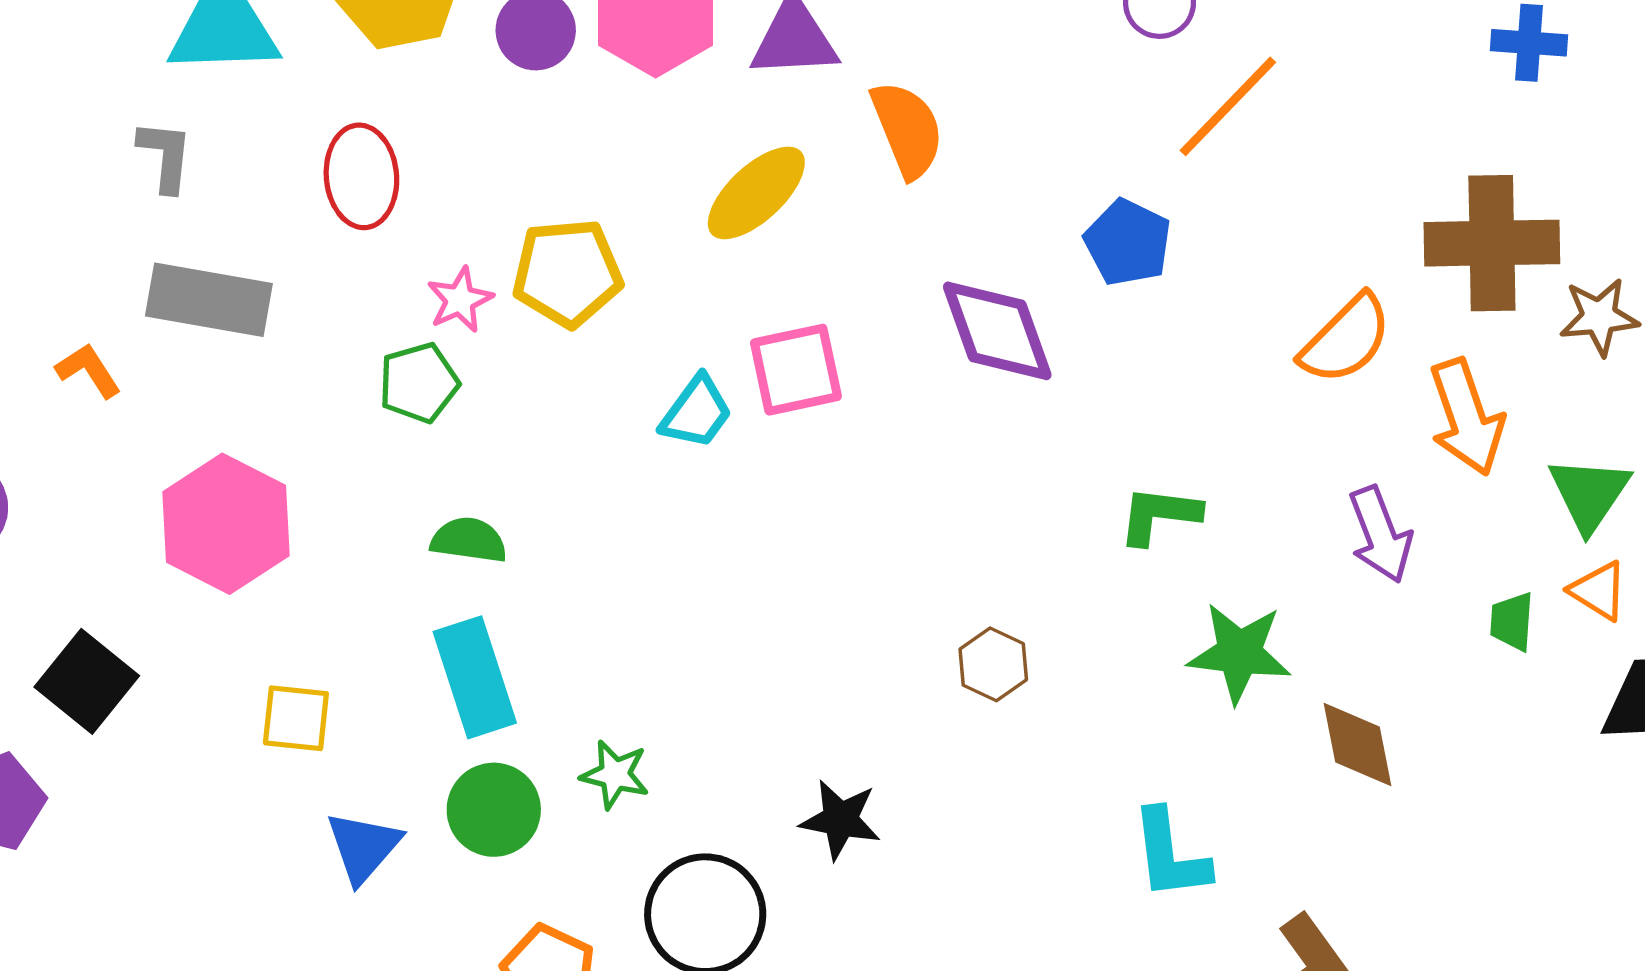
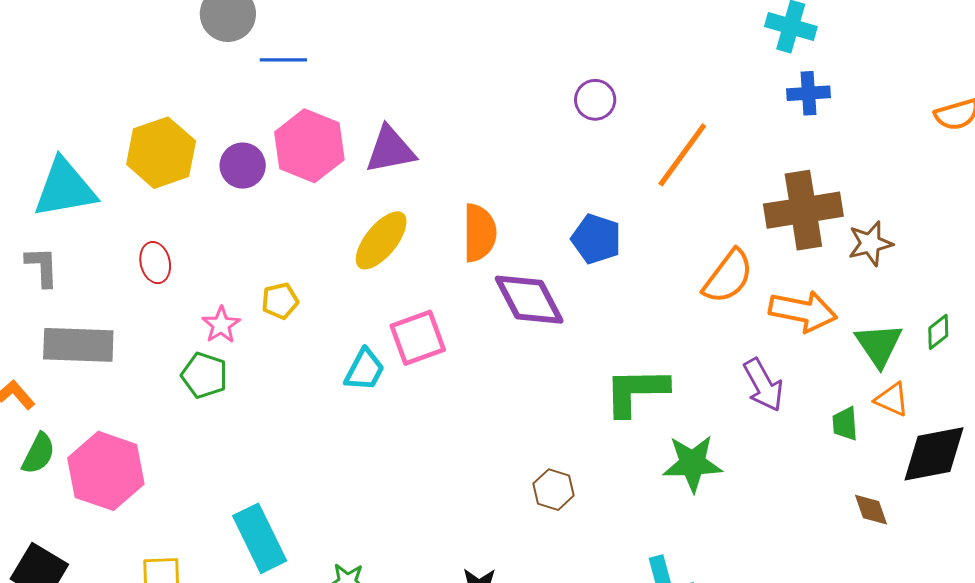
orange line: (1228, 106) -> (682, 155), moved
orange semicircle: (907, 129) -> (479, 233), moved, turned 30
red ellipse: (361, 176) -> (155, 263), size x0.7
yellow pentagon: (567, 273) -> (280, 301), size x0.6
green pentagon: (419, 383) -> (204, 375), turned -30
orange arrow: (1467, 417) -> (803, 311), turned -52
green L-shape: (1159, 515) -> (636, 391), size x1.4
green semicircle: (469, 540) -> (38, 454), moved, turned 117
brown diamond: (1358, 745) -> (871, 510), moved, size x0.7

